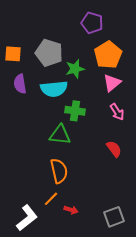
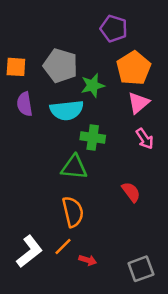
red semicircle: (114, 149) -> (131, 192), moved
white L-shape: (27, 218) -> (30, 251), moved

